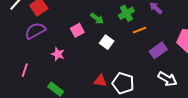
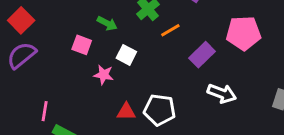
pink square: (77, 30) -> (82, 45), turned -32
pink star: (58, 54) -> (104, 75), moved
pink line: (25, 70) -> (45, 111), moved

